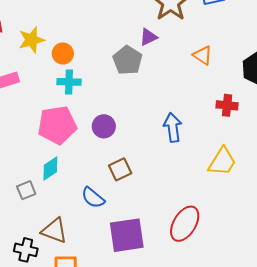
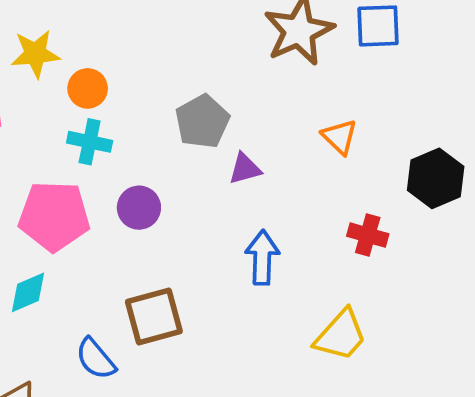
purple triangle: (148, 37) -> (245, 169), moved
purple circle: (104, 126) -> (139, 208), moved
brown square: (120, 169) -> (154, 316), size x1.4

